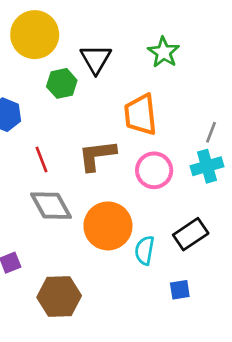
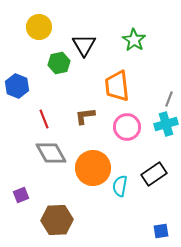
yellow circle: (35, 35) -> (39, 27), size x0.7
brown L-shape: (97, 155) -> (85, 116), size x0.7
blue square: (180, 290) -> (161, 231), moved

